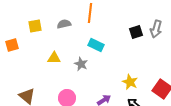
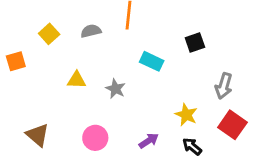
yellow square: (35, 26) -> (49, 34), turned -32
gray arrow: (156, 29) -> (224, 86), moved
cyan rectangle: (96, 45) -> (152, 61), moved

